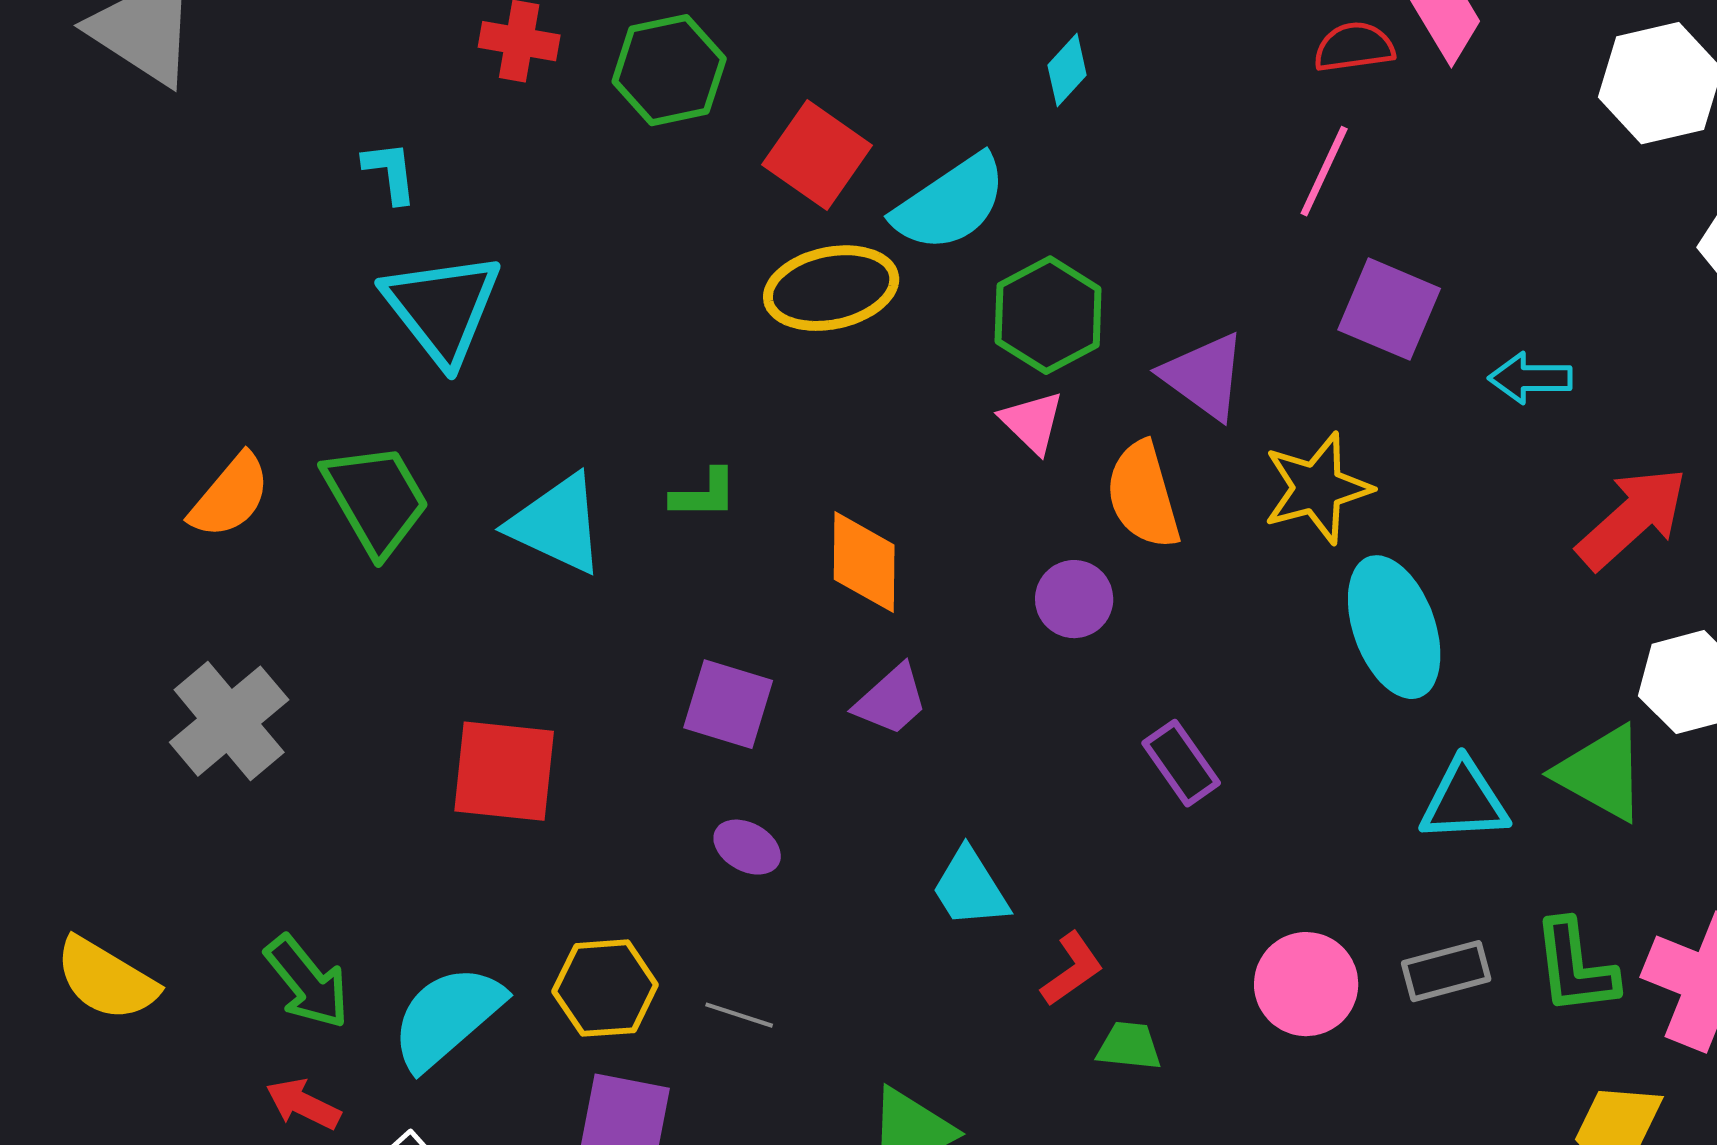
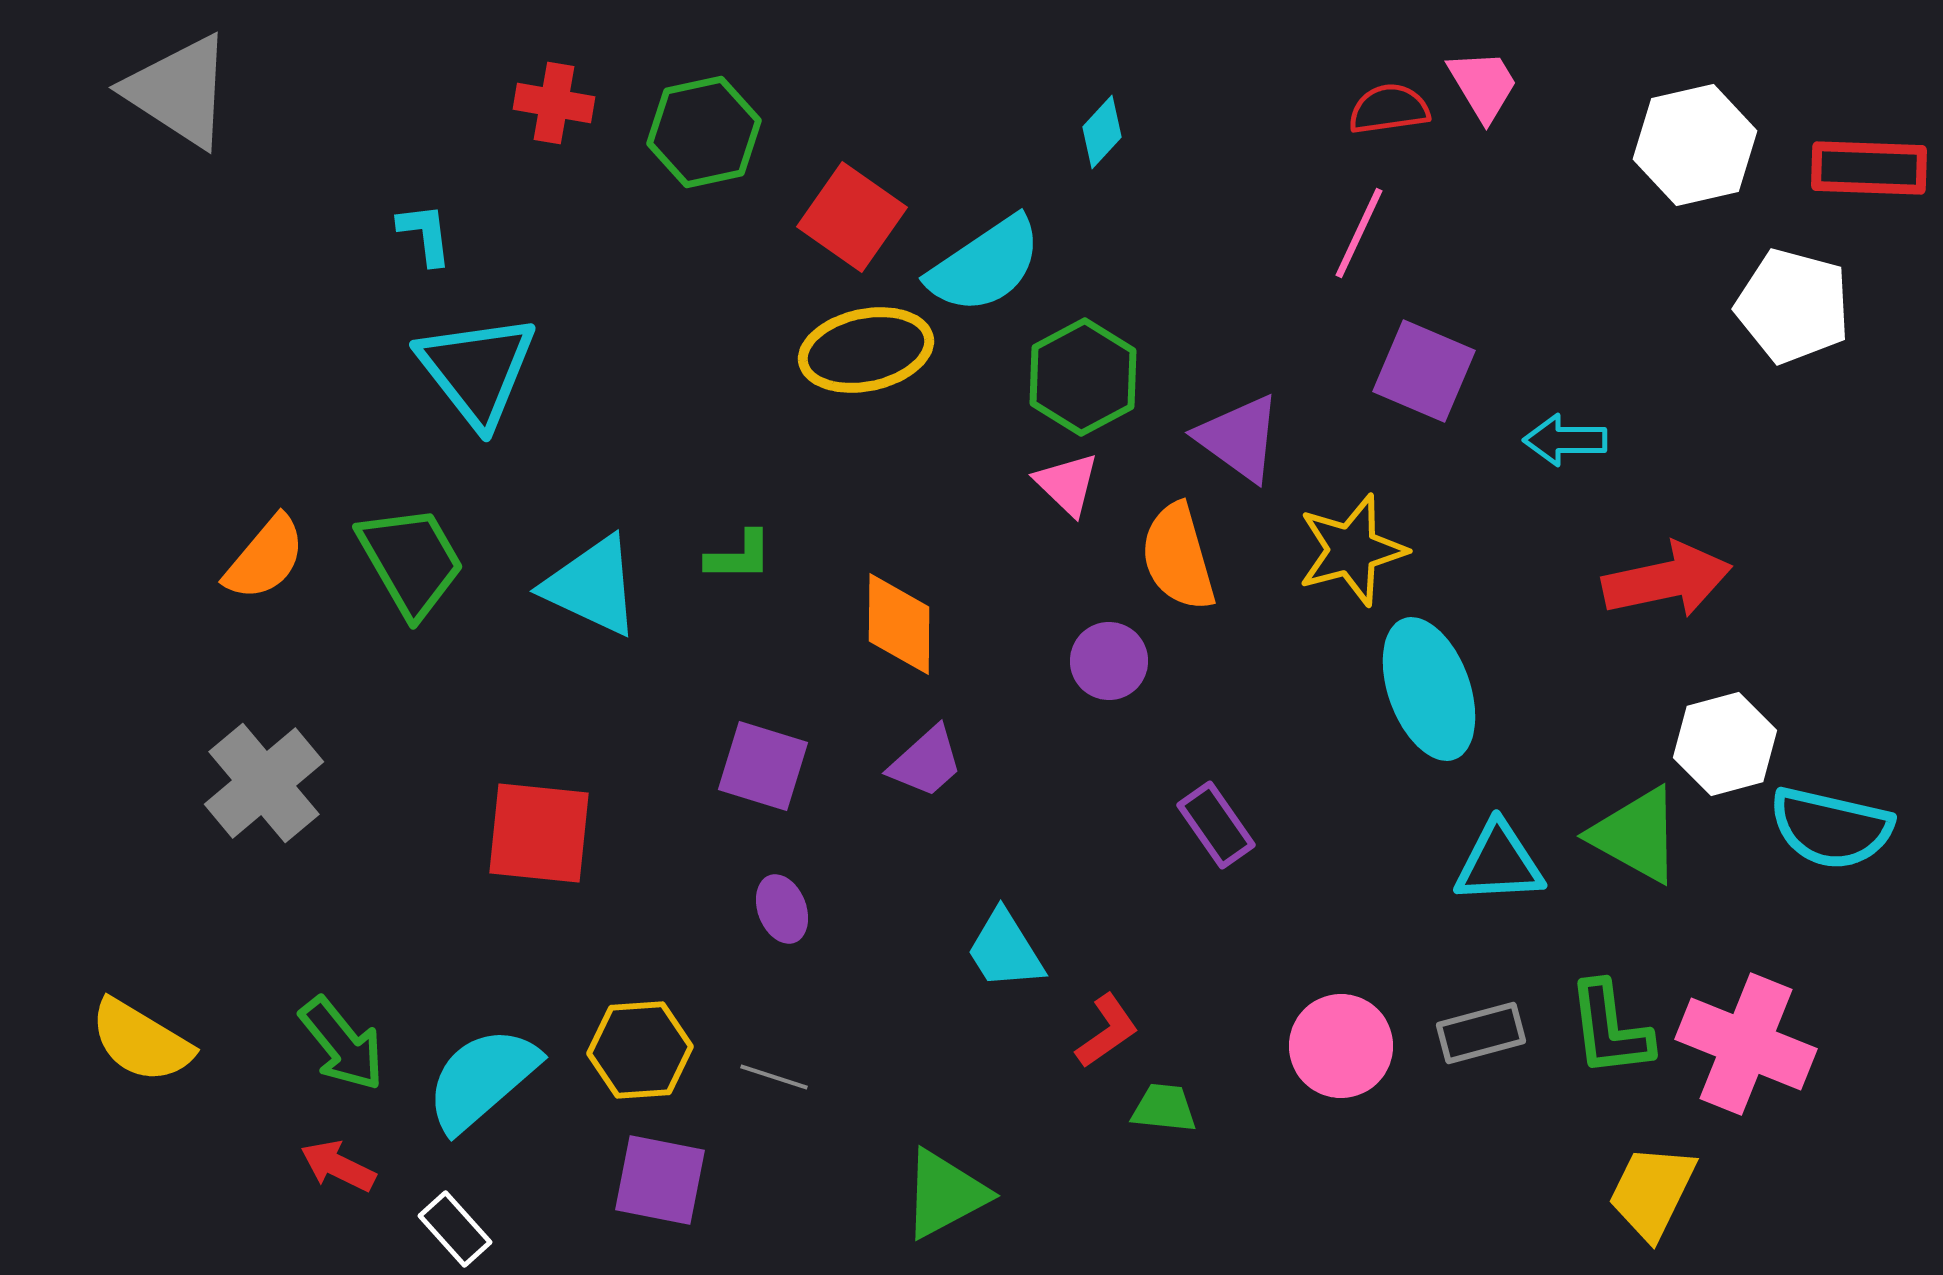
red arrow: (1632, 518) -> (1667, 580), turned 30
purple ellipse: (747, 847) -> (782, 909), turned 40

